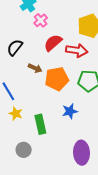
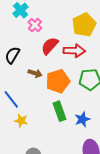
blue star: (70, 111) -> (82, 119), moved
green rectangle: (40, 124) -> (60, 111), moved

